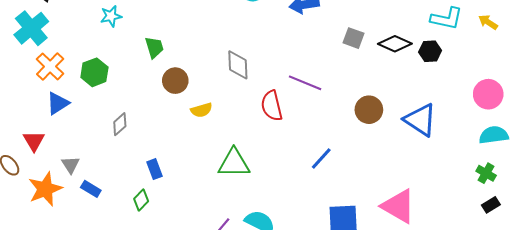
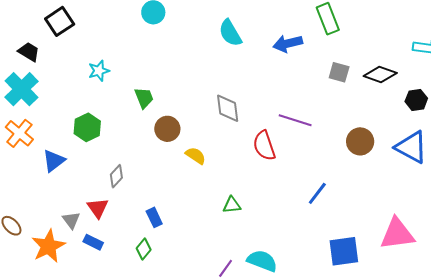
black hexagon: (430, 51) -> (416, 100), moved
orange cross: (50, 66) -> (19, 133), moved
yellow semicircle: (202, 110) -> (196, 156), turned -125
red triangle: (34, 141) -> (98, 208), moved
green triangle: (234, 163) -> (232, 205), size x0.6
pink triangle: (399, 206) -> (397, 234), turned -33

